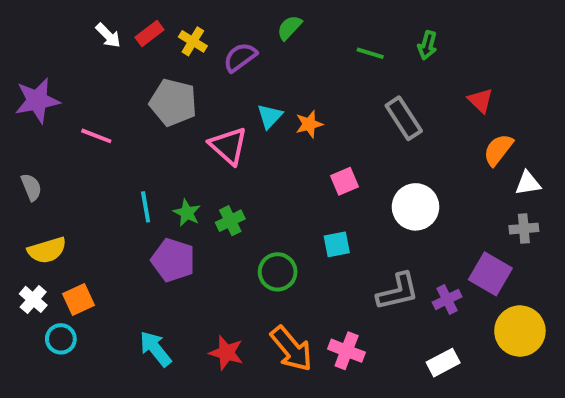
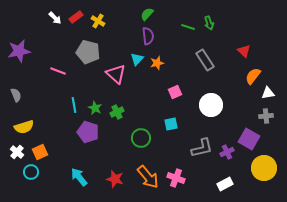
green arrow: (427, 45) -> (209, 23), moved, turned -32
purple semicircle: (240, 57) -> (148, 36), moved, turned 120
pink line: (96, 136) -> (58, 71), moved

